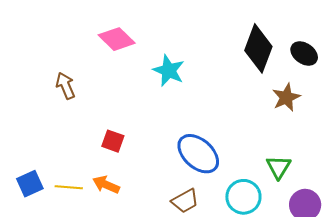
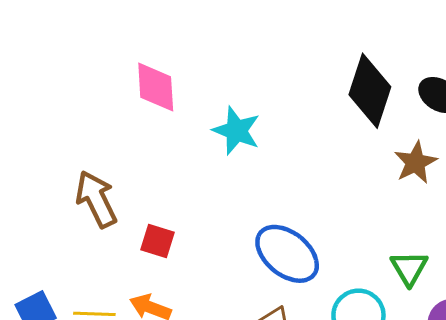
pink diamond: (117, 39) -> (156, 87), turned 45
brown arrow: (65, 86) -> (96, 199), moved, size x1.4

